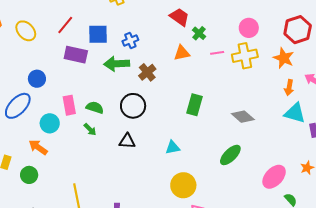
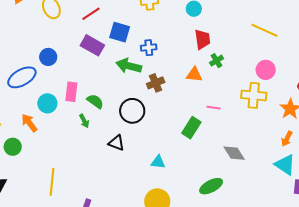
red trapezoid: (179, 17) -> (202, 39), turned 30
pink line: (217, 53) -> (214, 108), moved

